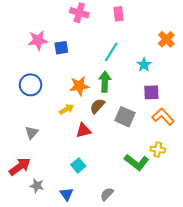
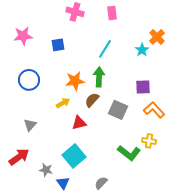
pink star: (38, 40) -> (23, 36), moved
cyan star: (144, 65) -> (142, 50), moved
cyan square: (78, 165) -> (74, 156), size x1.6
gray star: (37, 186) -> (46, 170), moved

